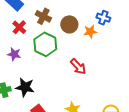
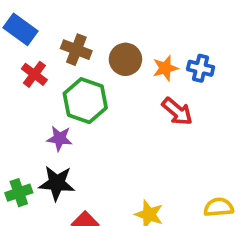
blue cross: (103, 18) -> (201, 68), moved
purple star: (14, 54) -> (60, 138), moved
red arrow: (78, 67) -> (177, 111), moved

